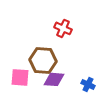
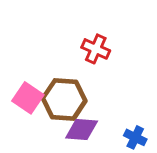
pink square: (20, 77) -> (28, 98), moved, turned 30

